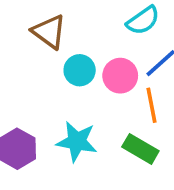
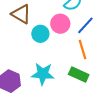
pink circle: (120, 76) -> (60, 24), moved

